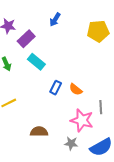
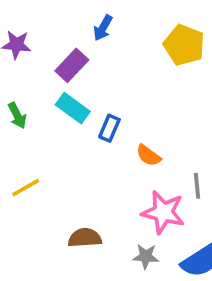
yellow pentagon: (98, 31) -> (184, 45), turned 30
purple rectangle: (26, 39) -> (72, 65), moved
blue rectangle: (56, 88) -> (109, 128), moved

